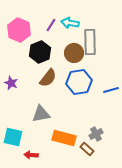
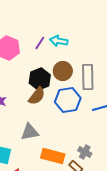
gray rectangle: (90, 42) -> (88, 77), moved
black hexagon: (40, 52) -> (40, 79), moved
gray cross: (96, 134) -> (85, 152), turned -32

